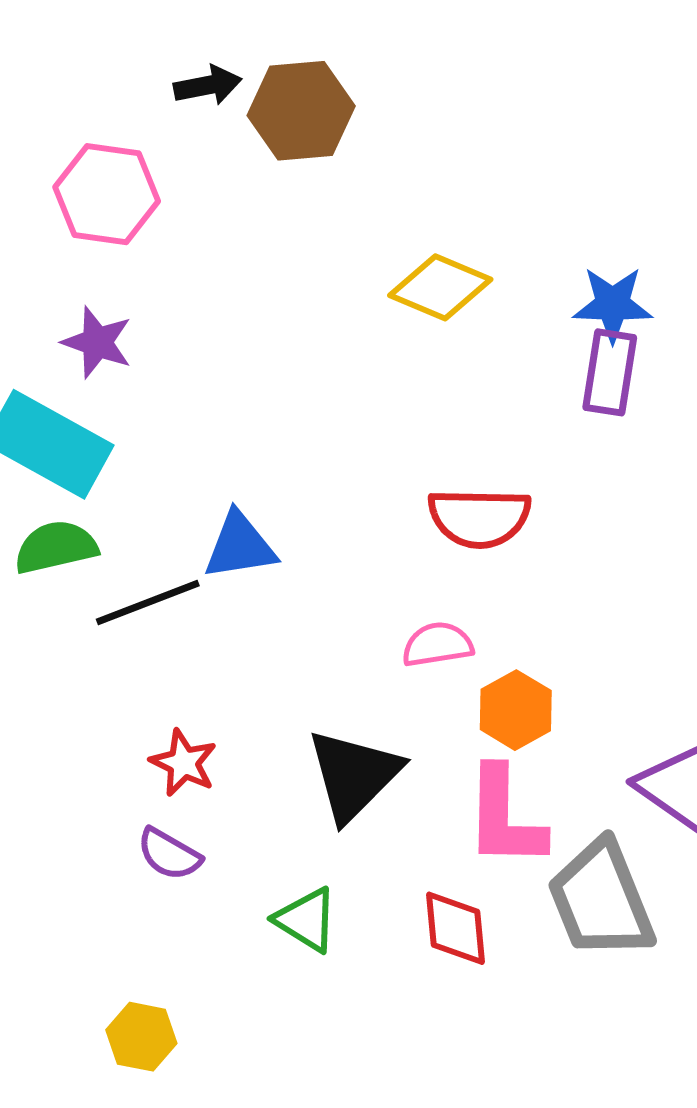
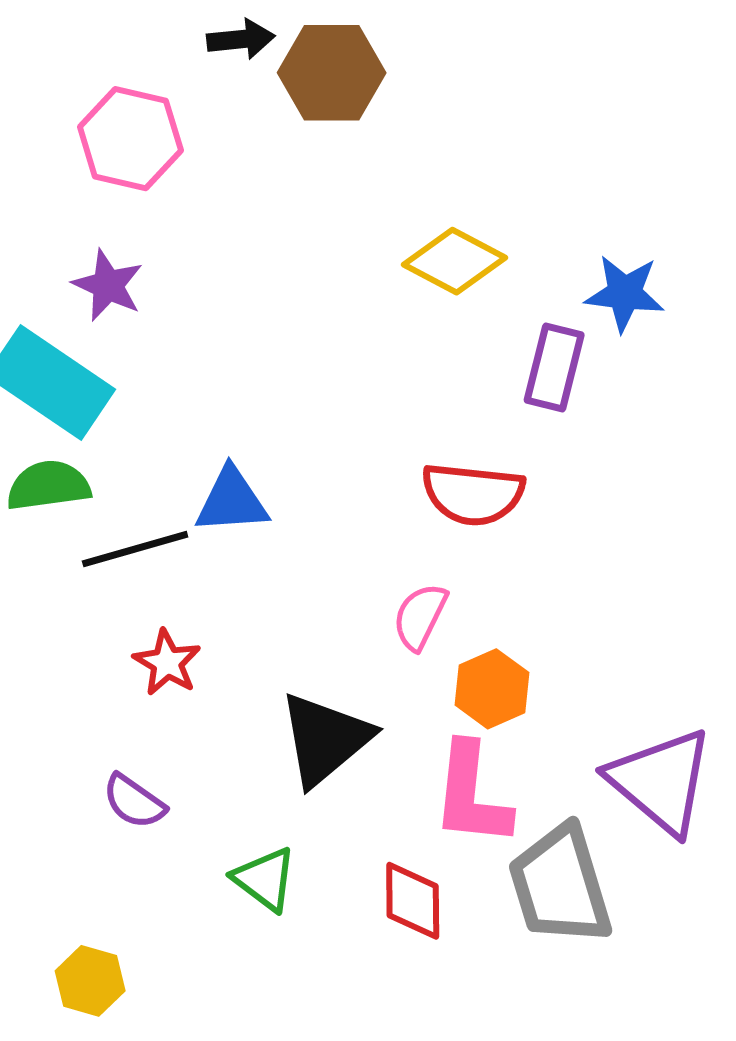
purple rectangle: (610, 372) -> (554, 367), moved
pink semicircle: (438, 644) -> (420, 617), turned -60
red star: (184, 763) -> (167, 663), moved

